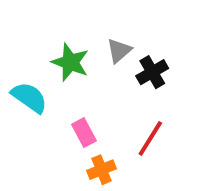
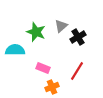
cyan semicircle: (29, 97) -> (15, 50), turned -36
pink rectangle: (84, 133) -> (43, 68), turned -40

